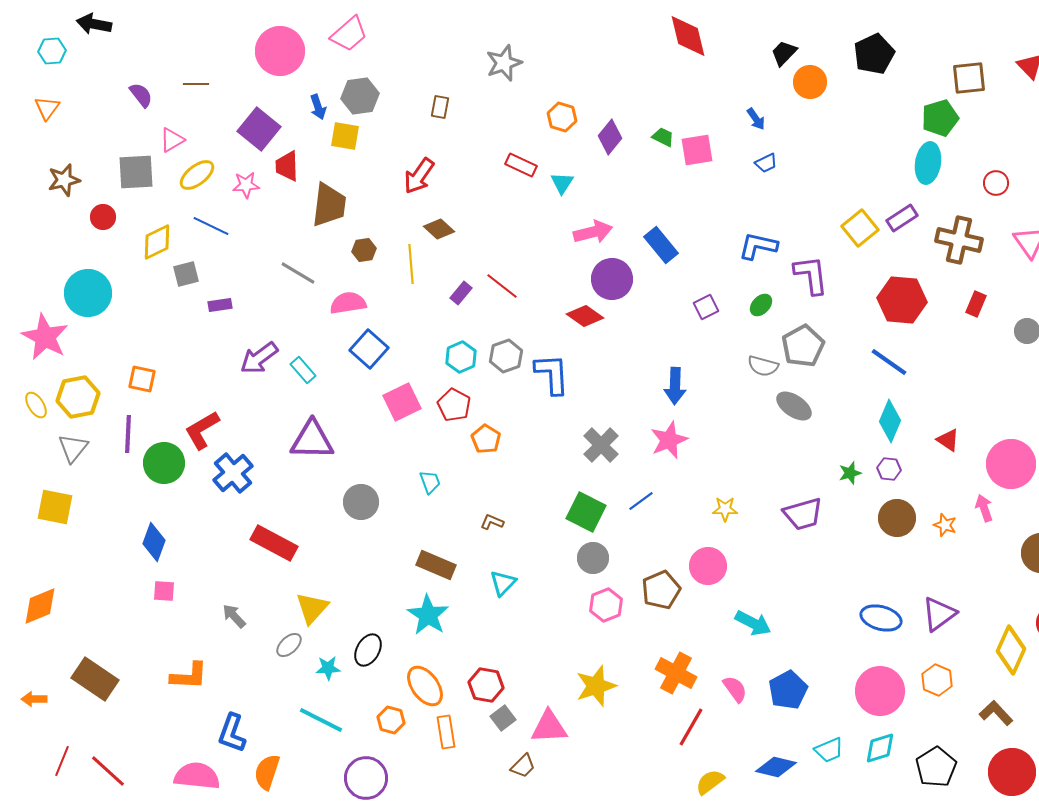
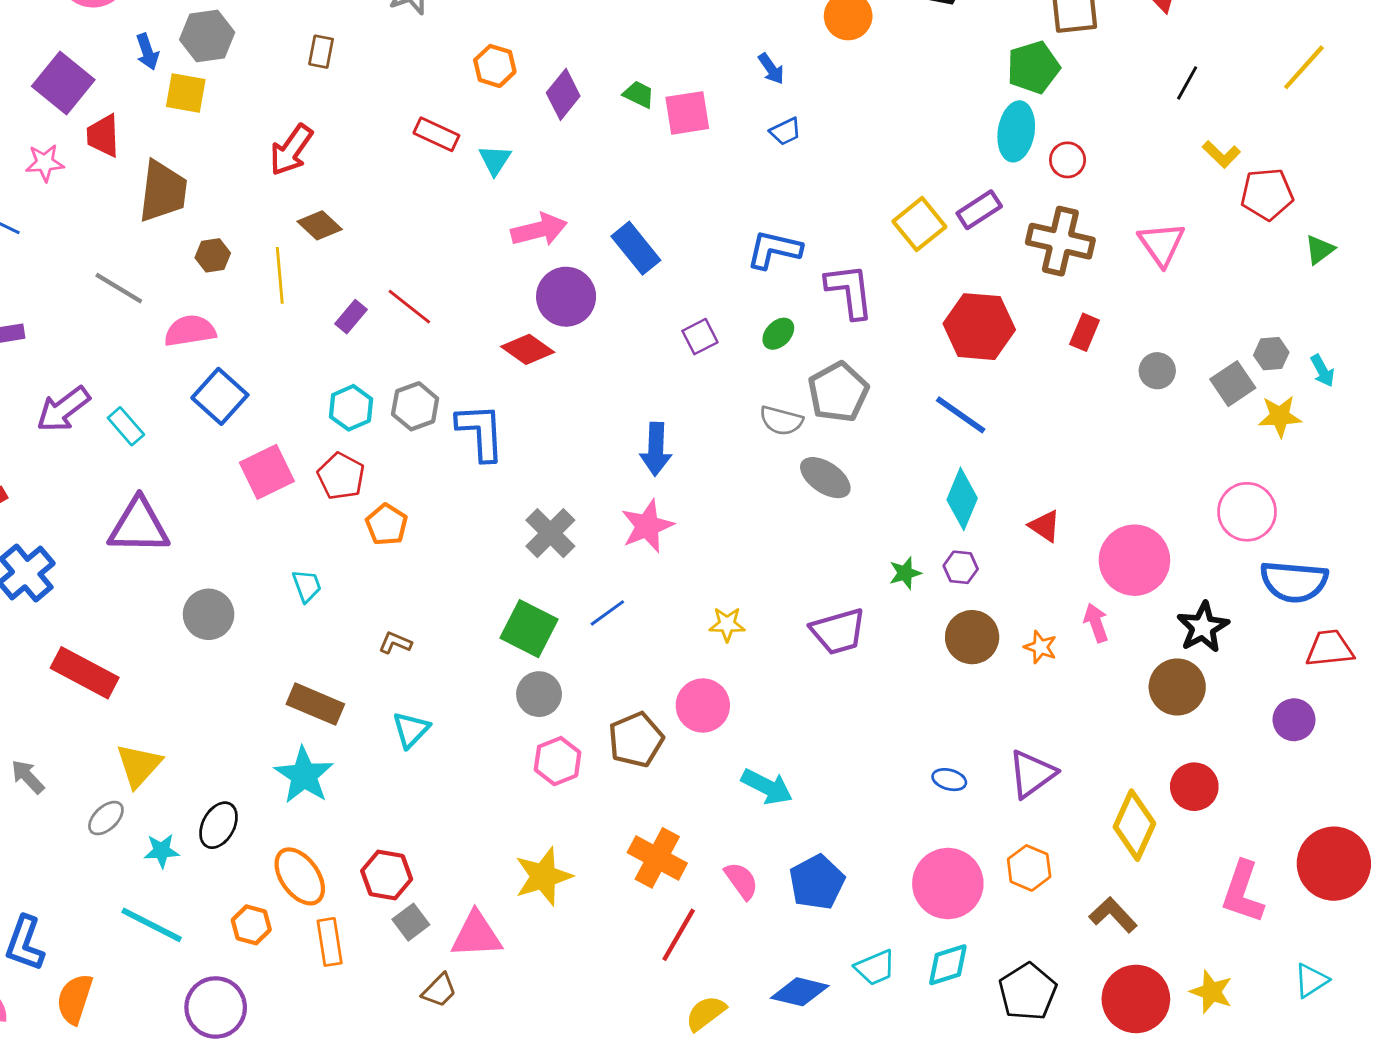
red circle: (996, 183) -> (1068, 160), moved
blue ellipse: (881, 618) -> (949, 780), size x0.6

